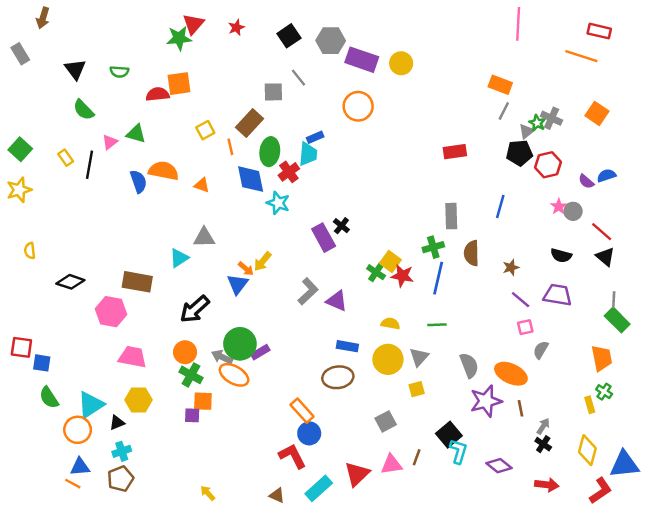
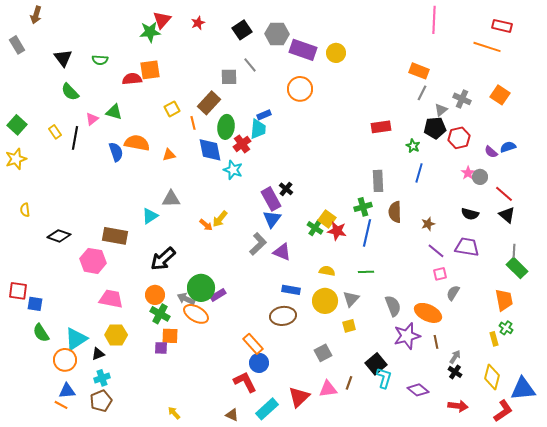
green star: (537, 123) -> (413, 146), moved
orange triangle: (202, 185) -> (169, 155), turned -32
blue triangle: (238, 284) -> (272, 219), moved

